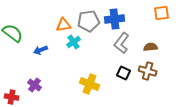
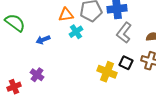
yellow cross: (90, 84) -> (107, 72), moved
red cross: (12, 97) -> (14, 87), turned -32

